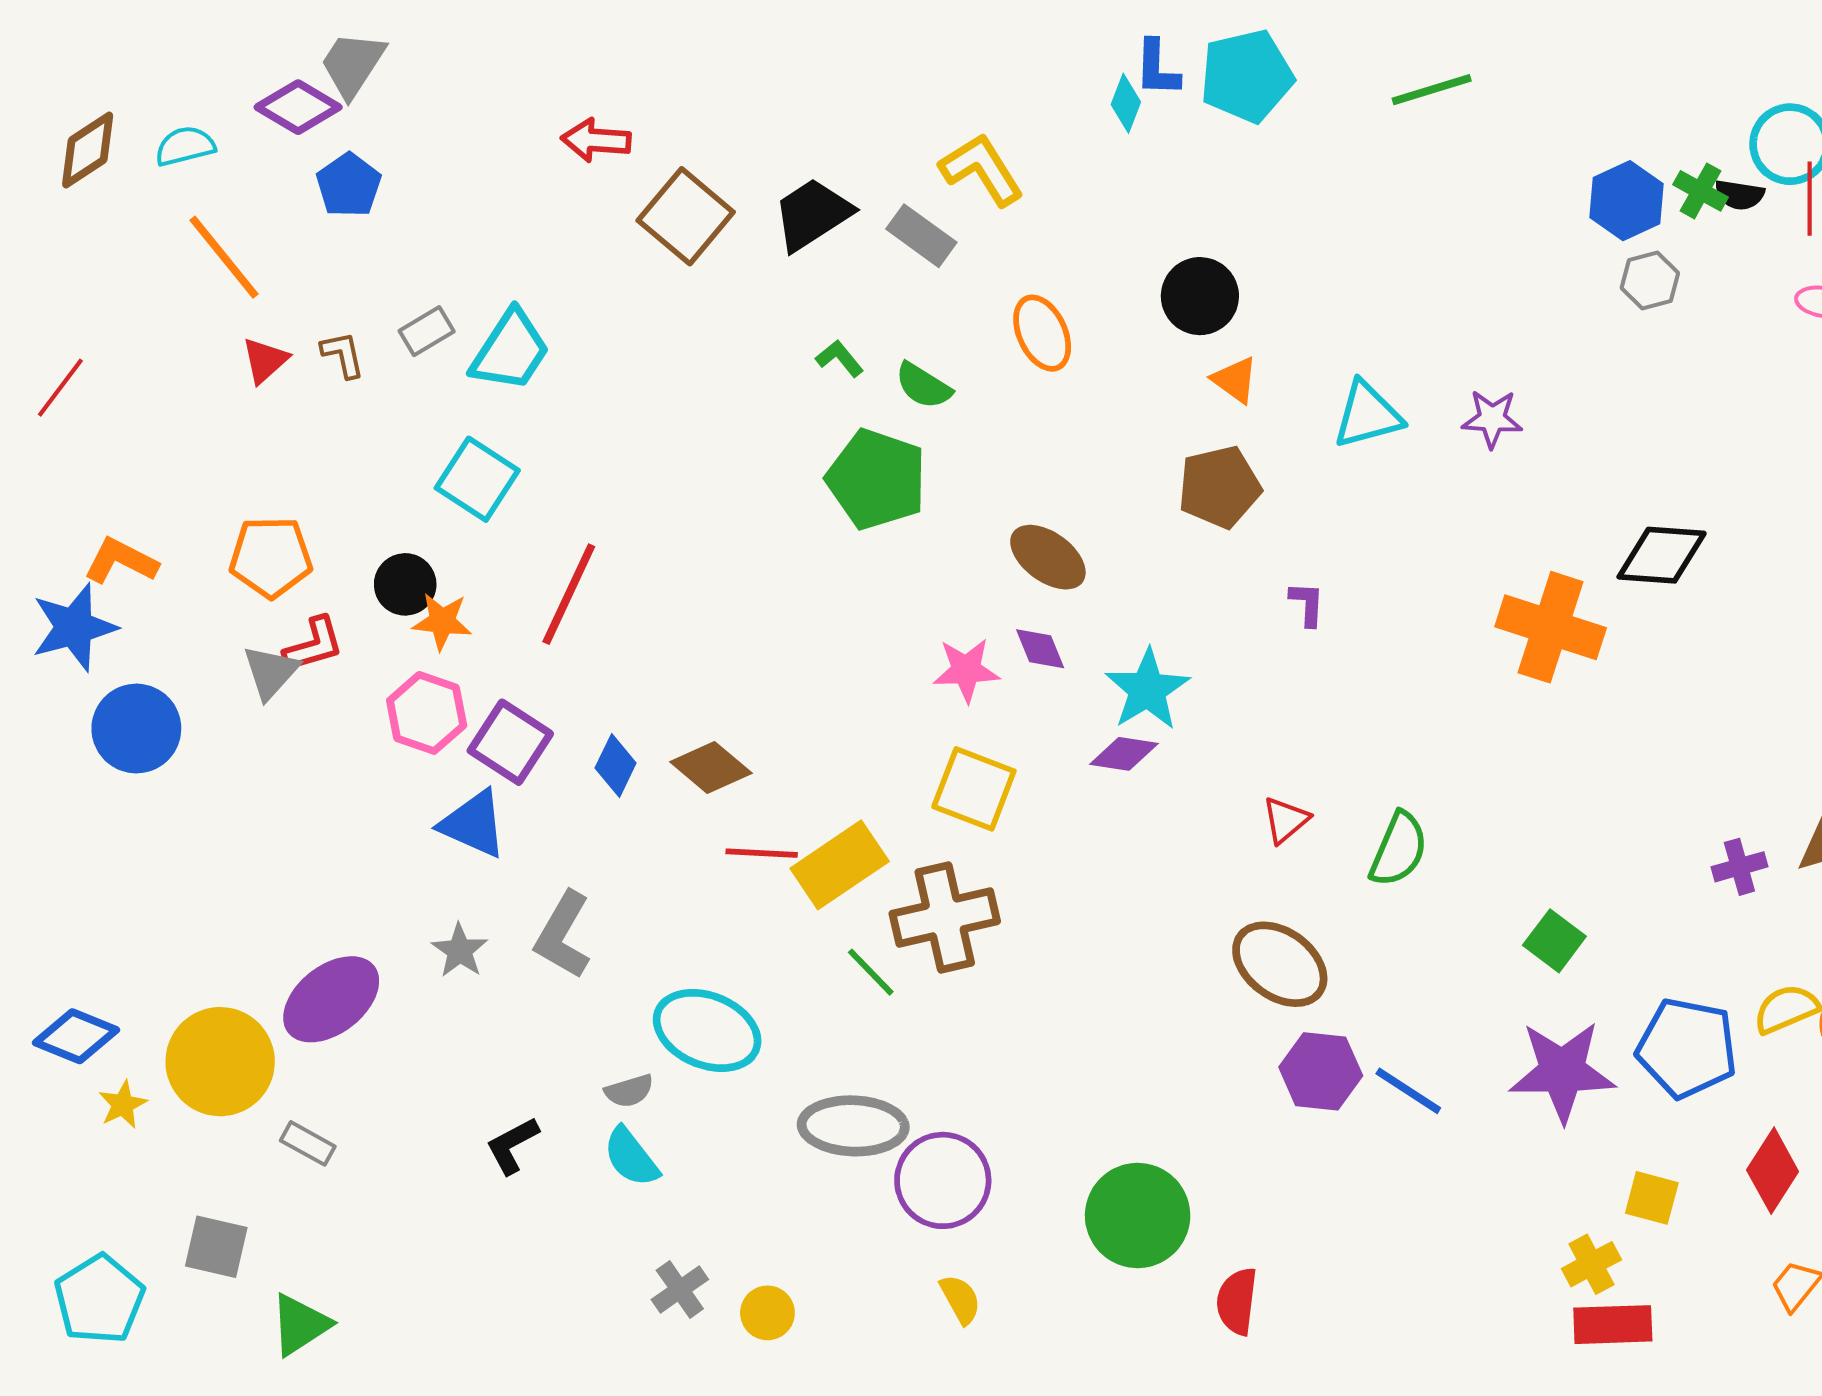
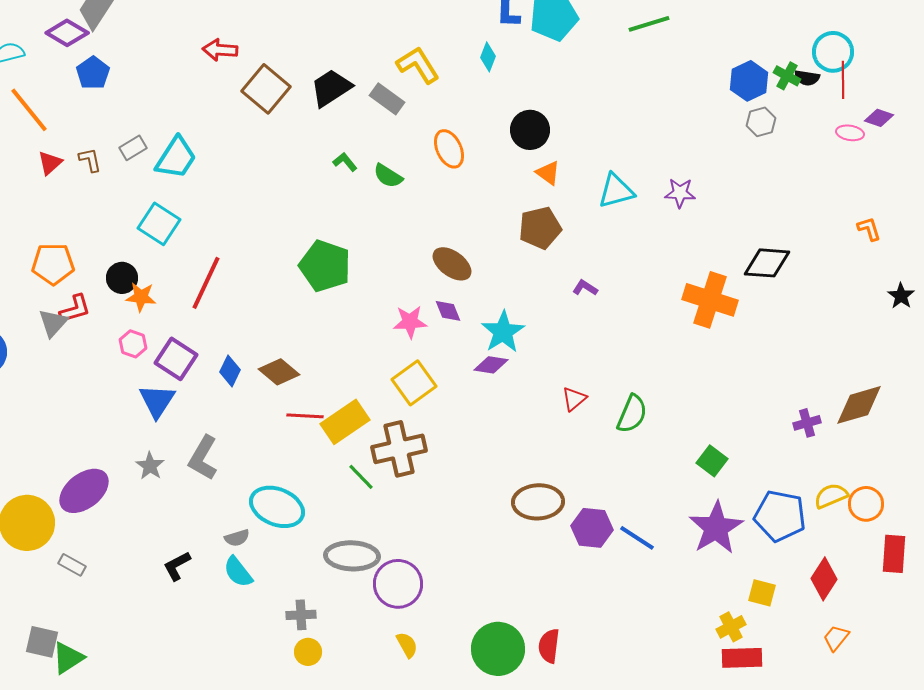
cyan diamond: (1126, 103) -> (488, 57), moved
green pentagon: (877, 479) -> (325, 266), moved
purple L-shape: (1307, 604) -> (585, 288), turned -60
pink hexagon: (427, 713) -> (133, 344), size x0.7
yellow square: (974, 789) -> (414, 383), turned 33
blue triangle: (473, 824) -> (157, 401), turned 39
brown ellipse: (1280, 964) -> (538, 502), moved, turned -39
purple star: (1562, 1071) -> (716, 528), turned -30
green circle: (1138, 1215) -> (498, 649), moved
gray square: (216, 1247) -> (42, 642), moved
gray cross: (680, 1290) -> (301, 615), moved, turned 32

